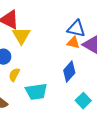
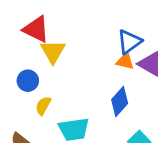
blue triangle: (76, 29) -> (129, 42), turned -48

